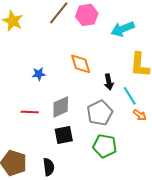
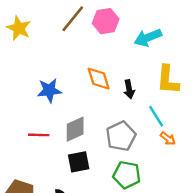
blue star: (39, 74) -> (49, 90), size x1.5
black arrow: (109, 82) -> (129, 89), moved

